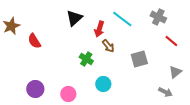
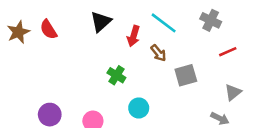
red semicircle: (34, 41) -> (48, 29), moved
red line: (171, 41) -> (228, 52), turned -64
brown arrow: (108, 46) -> (158, 53), moved

